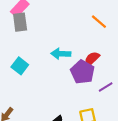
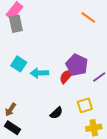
cyan arrow: (61, 54) -> (39, 73), moved
red semicircle: (92, 59) -> (66, 76), moved

